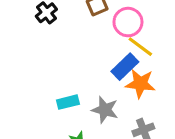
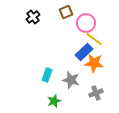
cyan rectangle: (68, 102) -> (47, 75), turned -56

